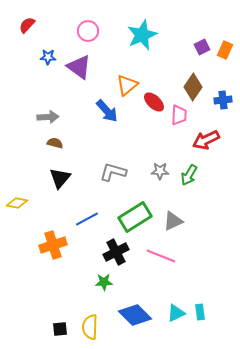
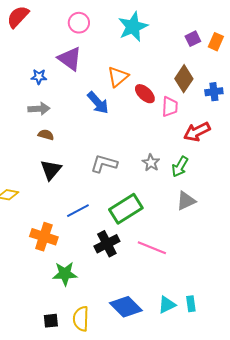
red semicircle: (27, 25) -> (18, 17), size x1.4
blue star: (48, 57) -> (39, 77), moved
gray star: (160, 171) -> (151, 163), turned 30
gray triangle: (173, 221) -> (186, 201), moved
orange cross: (53, 245) -> (44, 237), turned 36
green star: (104, 282) -> (65, 274), moved, size x1.4

